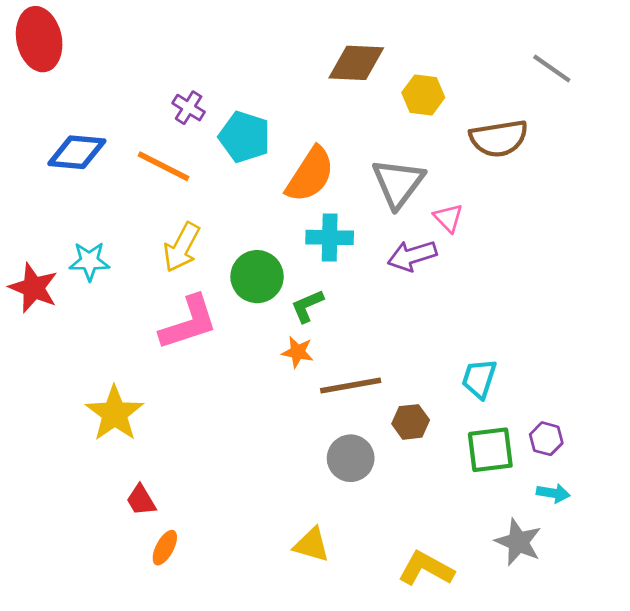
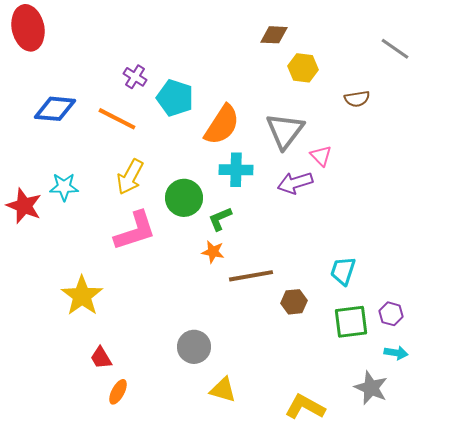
brown diamond: (356, 63) -> (274, 35), moved, size x0.7
brown semicircle: (499, 138) -> (357, 99), size x0.6
gray circle: (351, 458) -> (194, 347), moved

